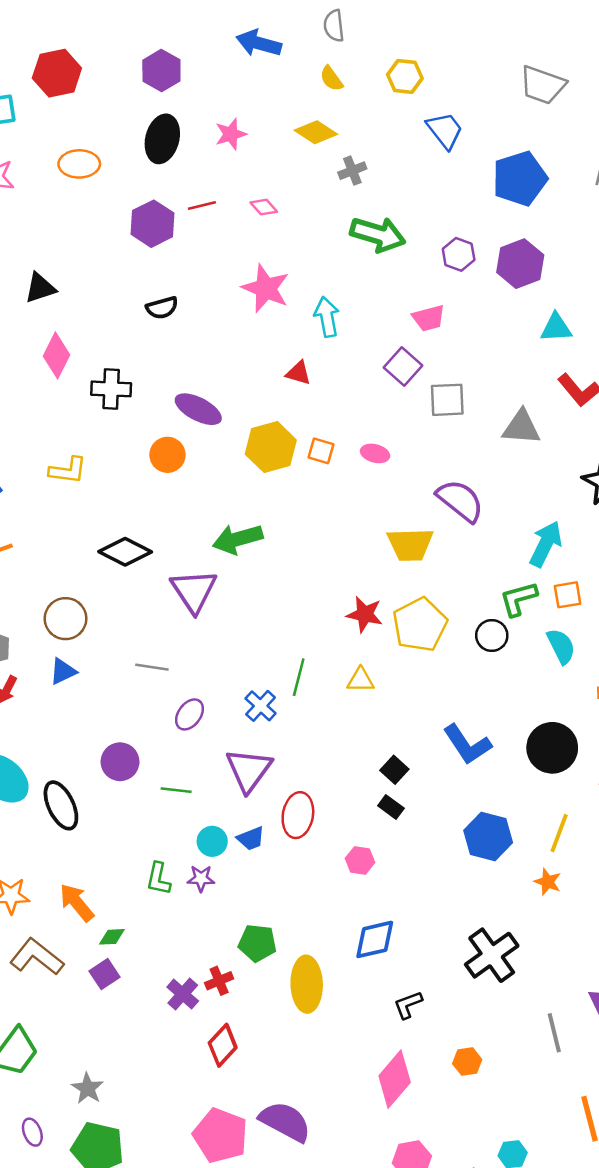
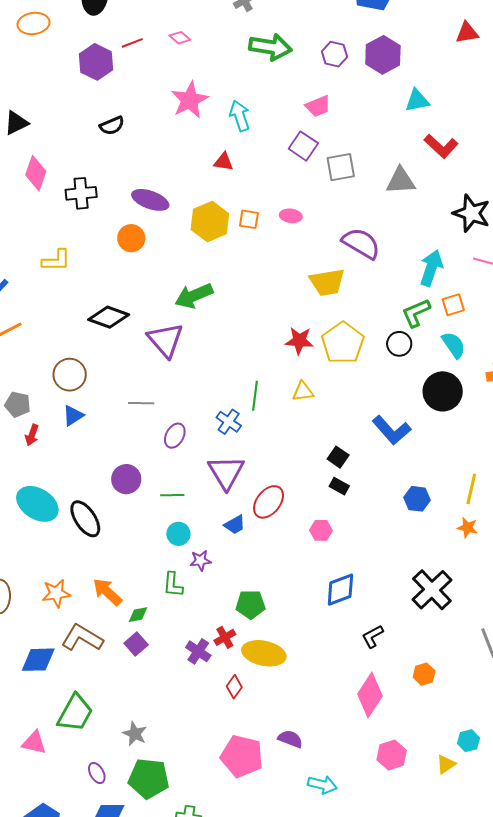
pink star: (266, 288) -> (190, 100), turned 30
black circle: (552, 748) -> (443, 391), moved
red ellipse: (298, 815) -> (269, 502), turned 36
blue hexagon: (488, 836) -> (417, 499), size x0.7
cyan circle: (212, 841) -> (178, 534), moved
green L-shape: (158, 879) -> (173, 585), moved
yellow ellipse: (307, 984) -> (264, 653), moved, turned -69
red diamond: (223, 1045) -> (234, 687), size x0.7
purple semicircle: (285, 1122) -> (290, 739), size x0.6

